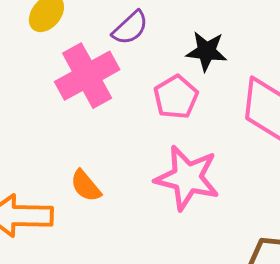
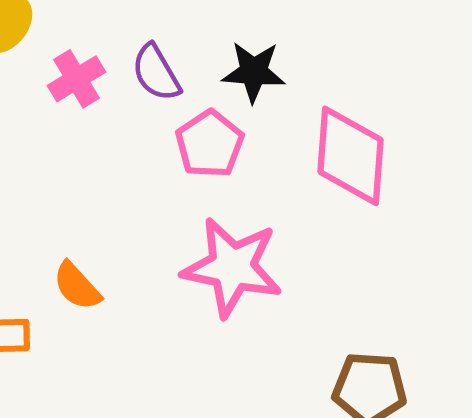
purple semicircle: (130, 28) -> (156, 73), moved, turned 105
pink cross: (87, 76) -> (77, 79), moved, size x0.6

